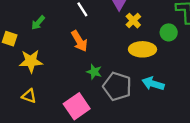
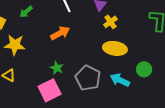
green circle: (169, 32) -> (144, 69), moved
orange arrow: (79, 41) -> (60, 33), turned -96
green star: (94, 72) -> (57, 68), moved

